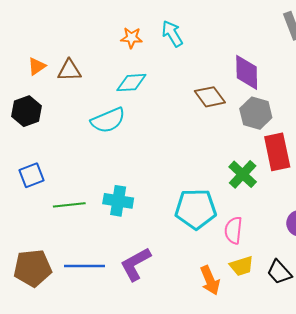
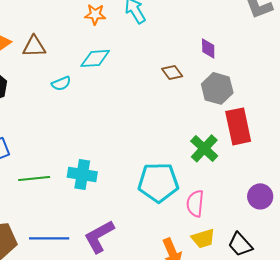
purple diamond: (247, 72) -> (208, 48), size x0.6
brown diamond: (210, 97) -> (172, 72), size x0.7
cyan semicircle: (108, 120) -> (61, 83), moved, size x0.6

